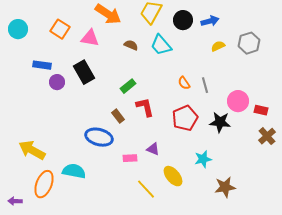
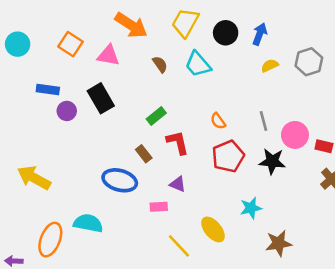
blue arrow: (210, 21) -> (260, 34), turned -54
brown semicircle: (131, 45) -> (160, 64), turned 32
orange semicircle: (184, 83) -> (218, 121), moved
gray line: (205, 85) -> (263, 121), moved
purple triangle: (153, 149) -> (178, 184), moved
yellow arrow: (32, 150) -> (34, 178), moved

